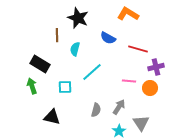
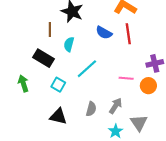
red line: (138, 49) -> (128, 34), moved, turned 66
black rectangle: (40, 64) -> (43, 58), moved
cyan square: (65, 87) -> (58, 85), turned 32
black triangle: (52, 117) -> (58, 116), moved

